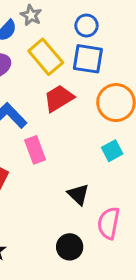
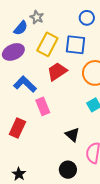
blue circle: (86, 26) -> (87, 18), moved
yellow rectangle: (46, 57) -> (47, 44), turned 70

